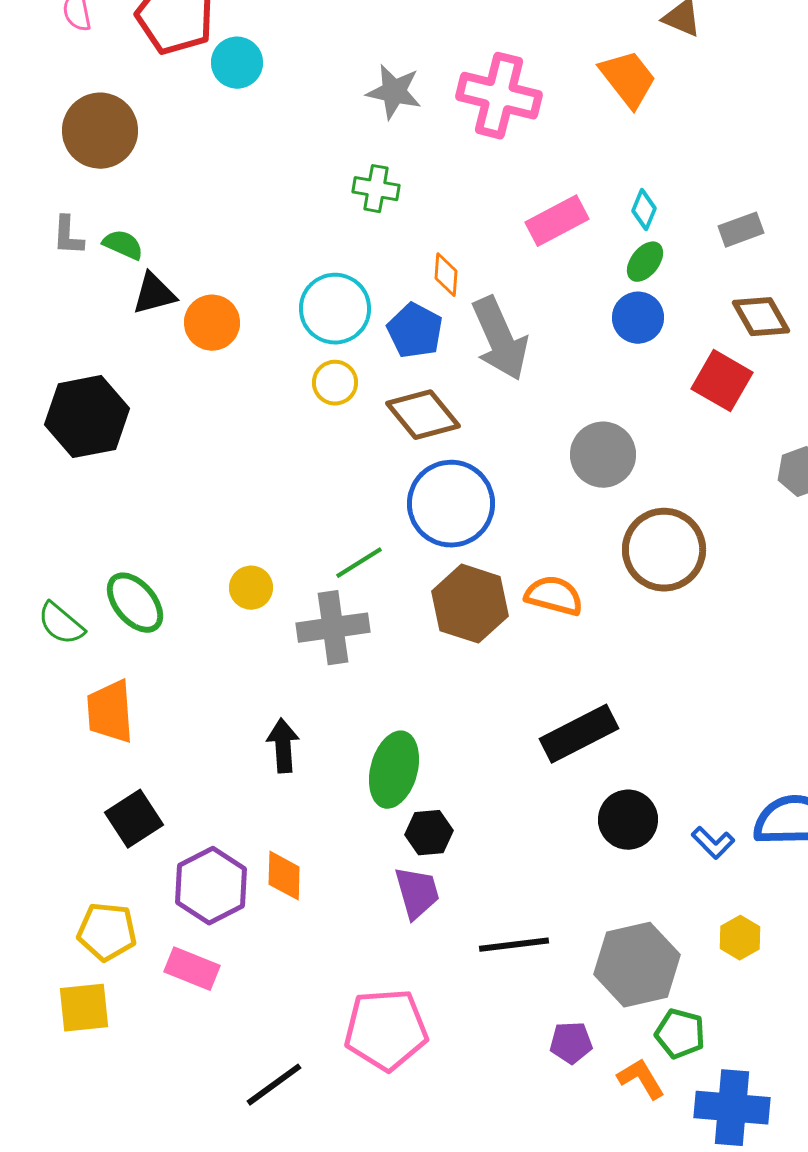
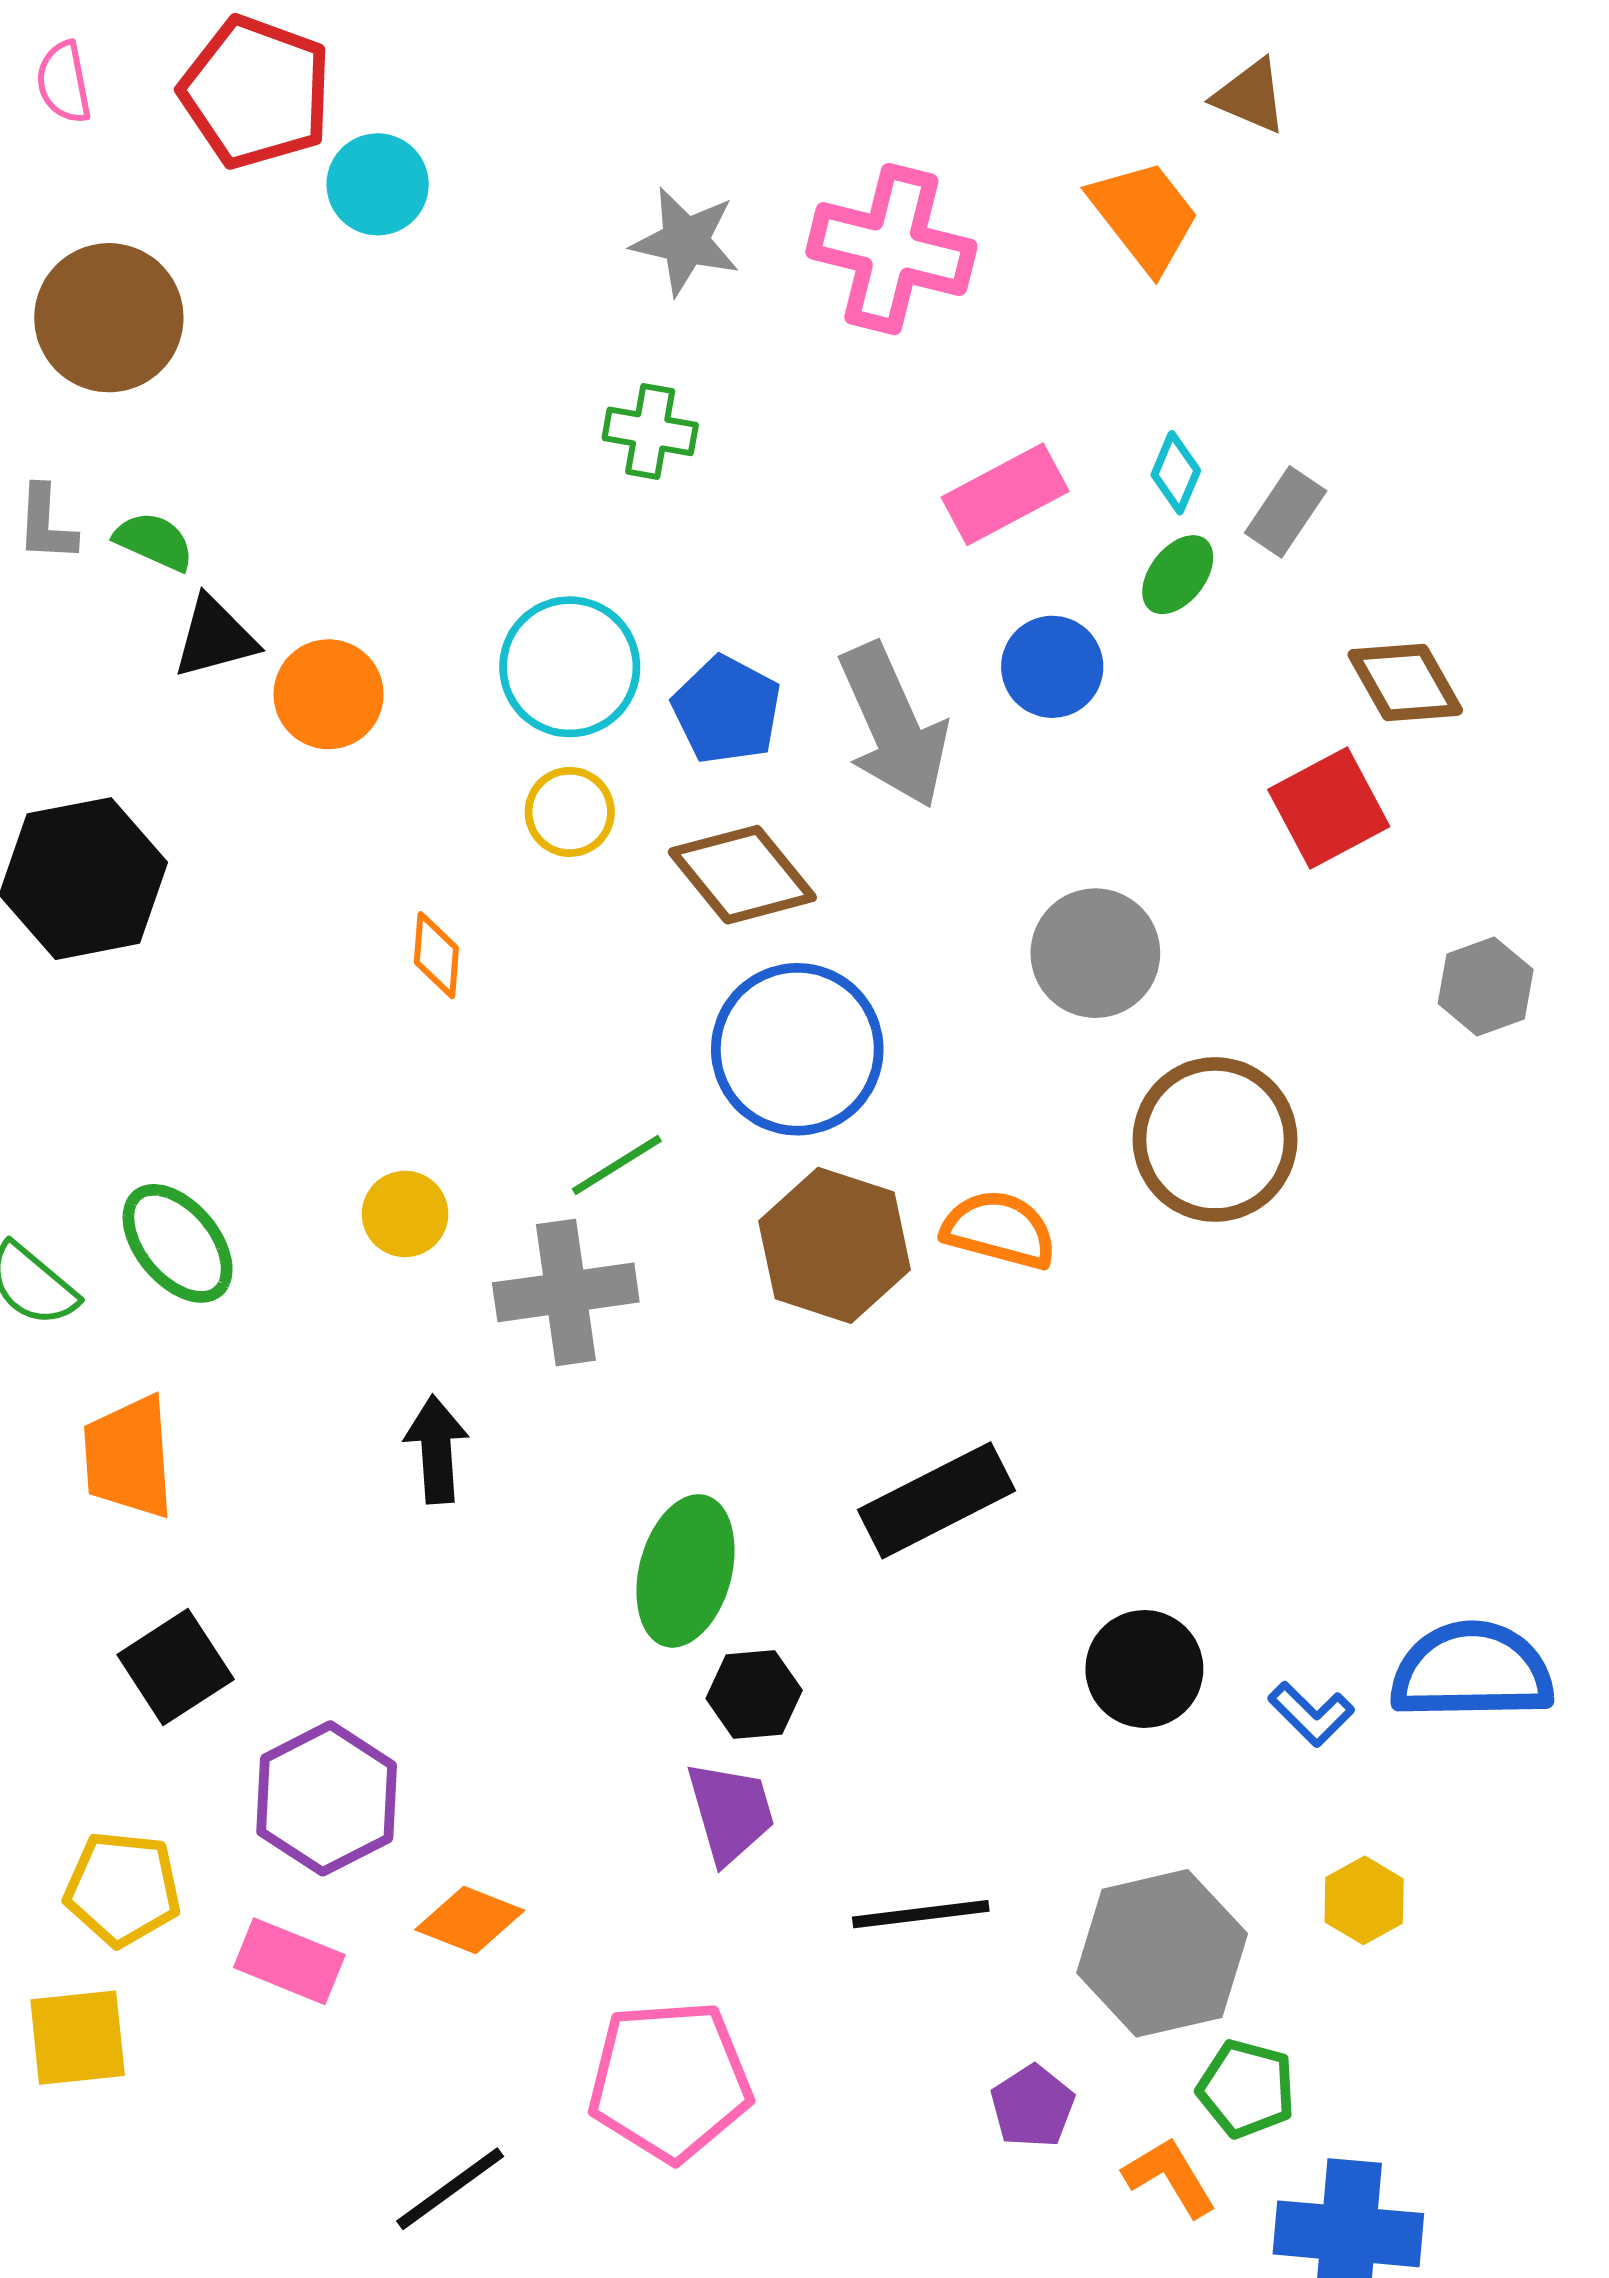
gray rectangle: (741, 230) -> (1286, 512), moved, turned -36
orange diamond: (446, 275) -> (436, 955), moved
blue circle: (638, 318) -> (1052, 667), moved
red square: (722, 381) -> (1329, 808), turned 32
black rectangle: (579, 734) -> (937, 1500), moved
black arrow: (283, 746) -> (436, 1449), moved
orange diamond: (284, 876) -> (470, 1920), moved, turned -70
purple pentagon: (571, 1043) -> (1033, 2106), turned -30

